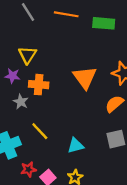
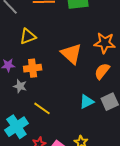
yellow triangle: (27, 55) -> (28, 36), moved, turned 48
cyan triangle: (75, 146) -> (87, 102), moved

